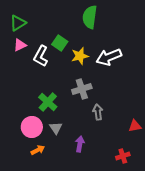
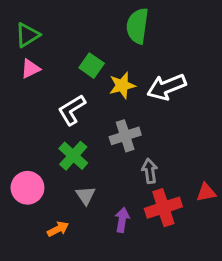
white L-shape: (41, 56) -> (72, 110), moved, turned 30
pink circle: (32, 127) -> (27, 188), moved
red cross: (123, 156) -> (163, 208), moved, size x1.6

